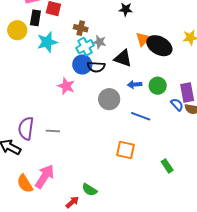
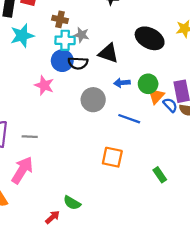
orange triangle: (143, 39) -> (156, 96), moved
cyan cross: (85, 47) -> (65, 40), turned 30
pink arrow: (45, 176) -> (22, 170), moved

